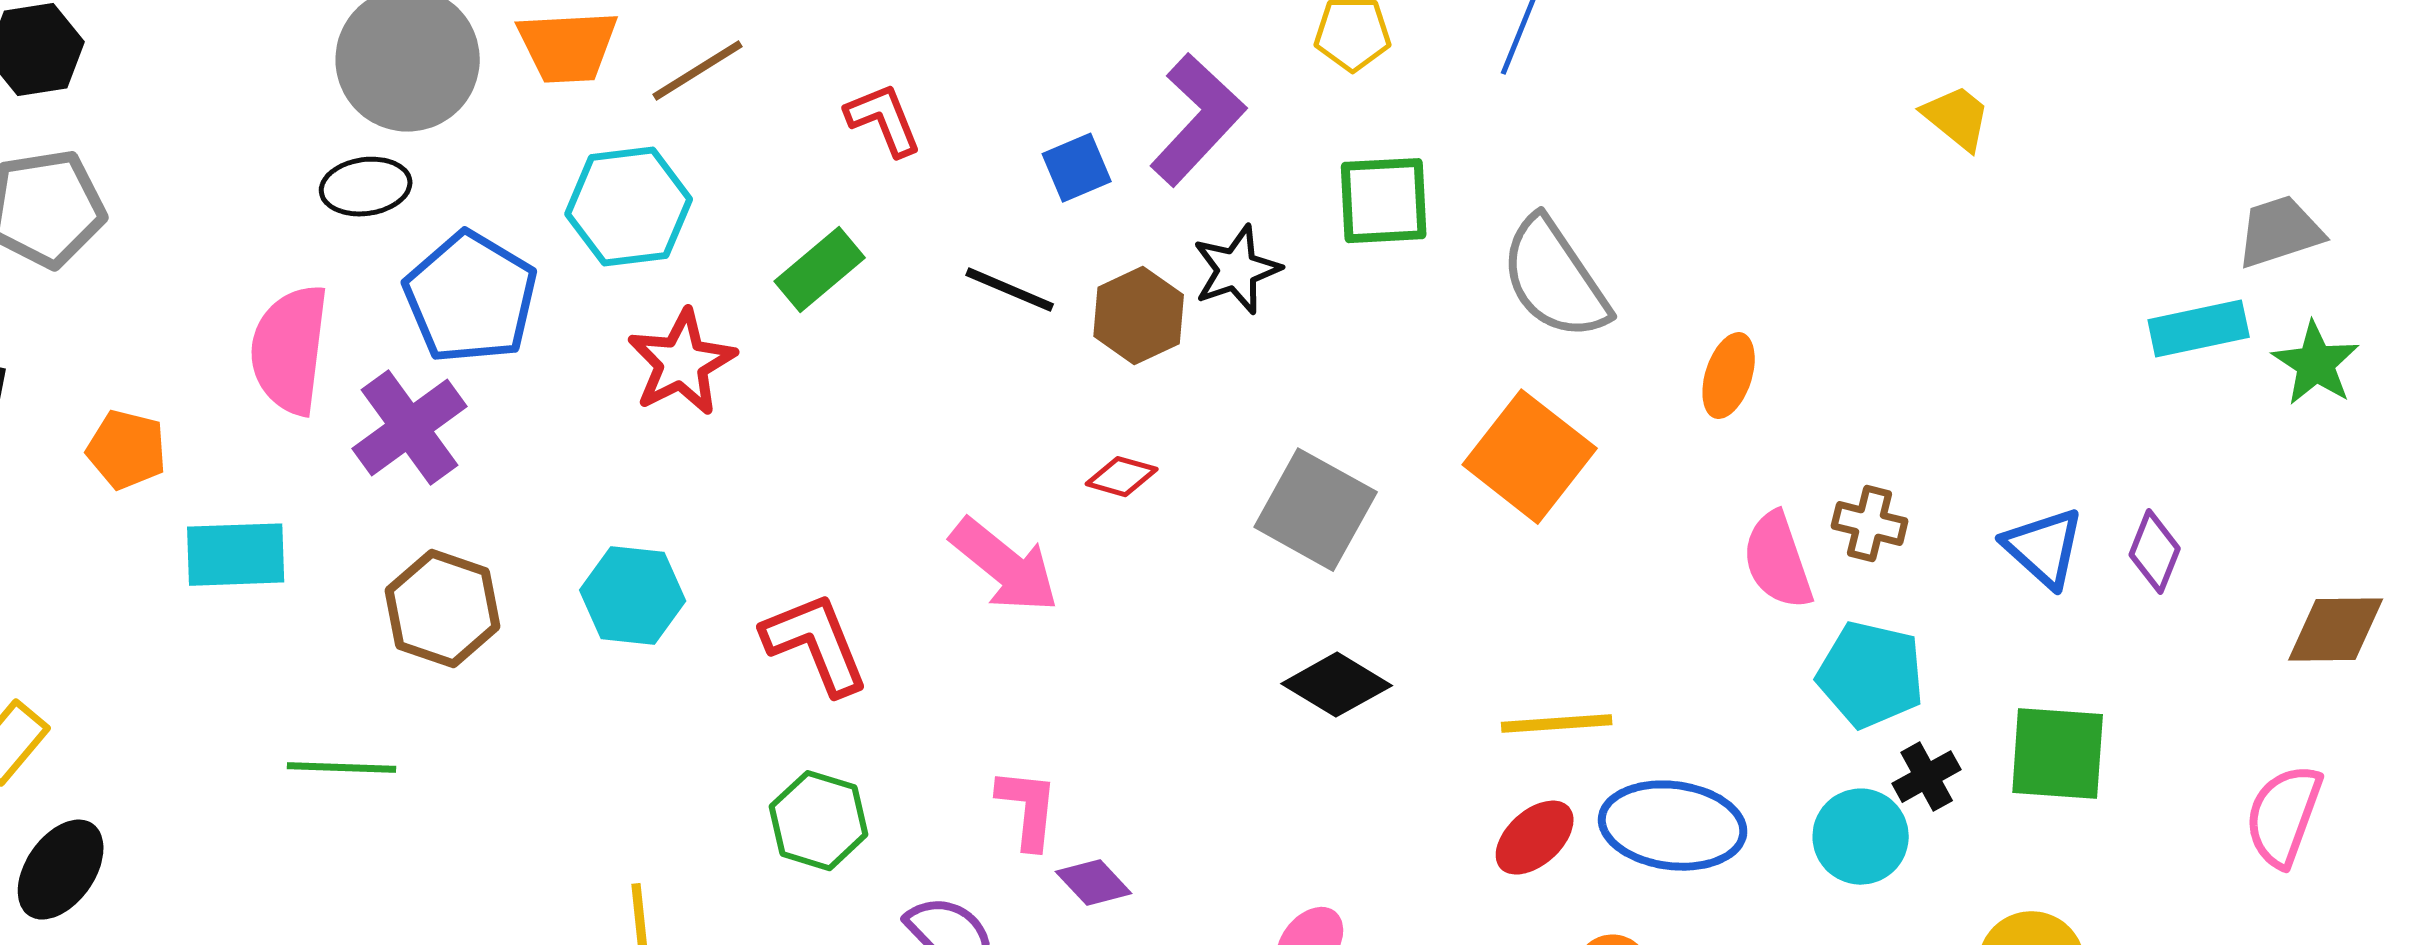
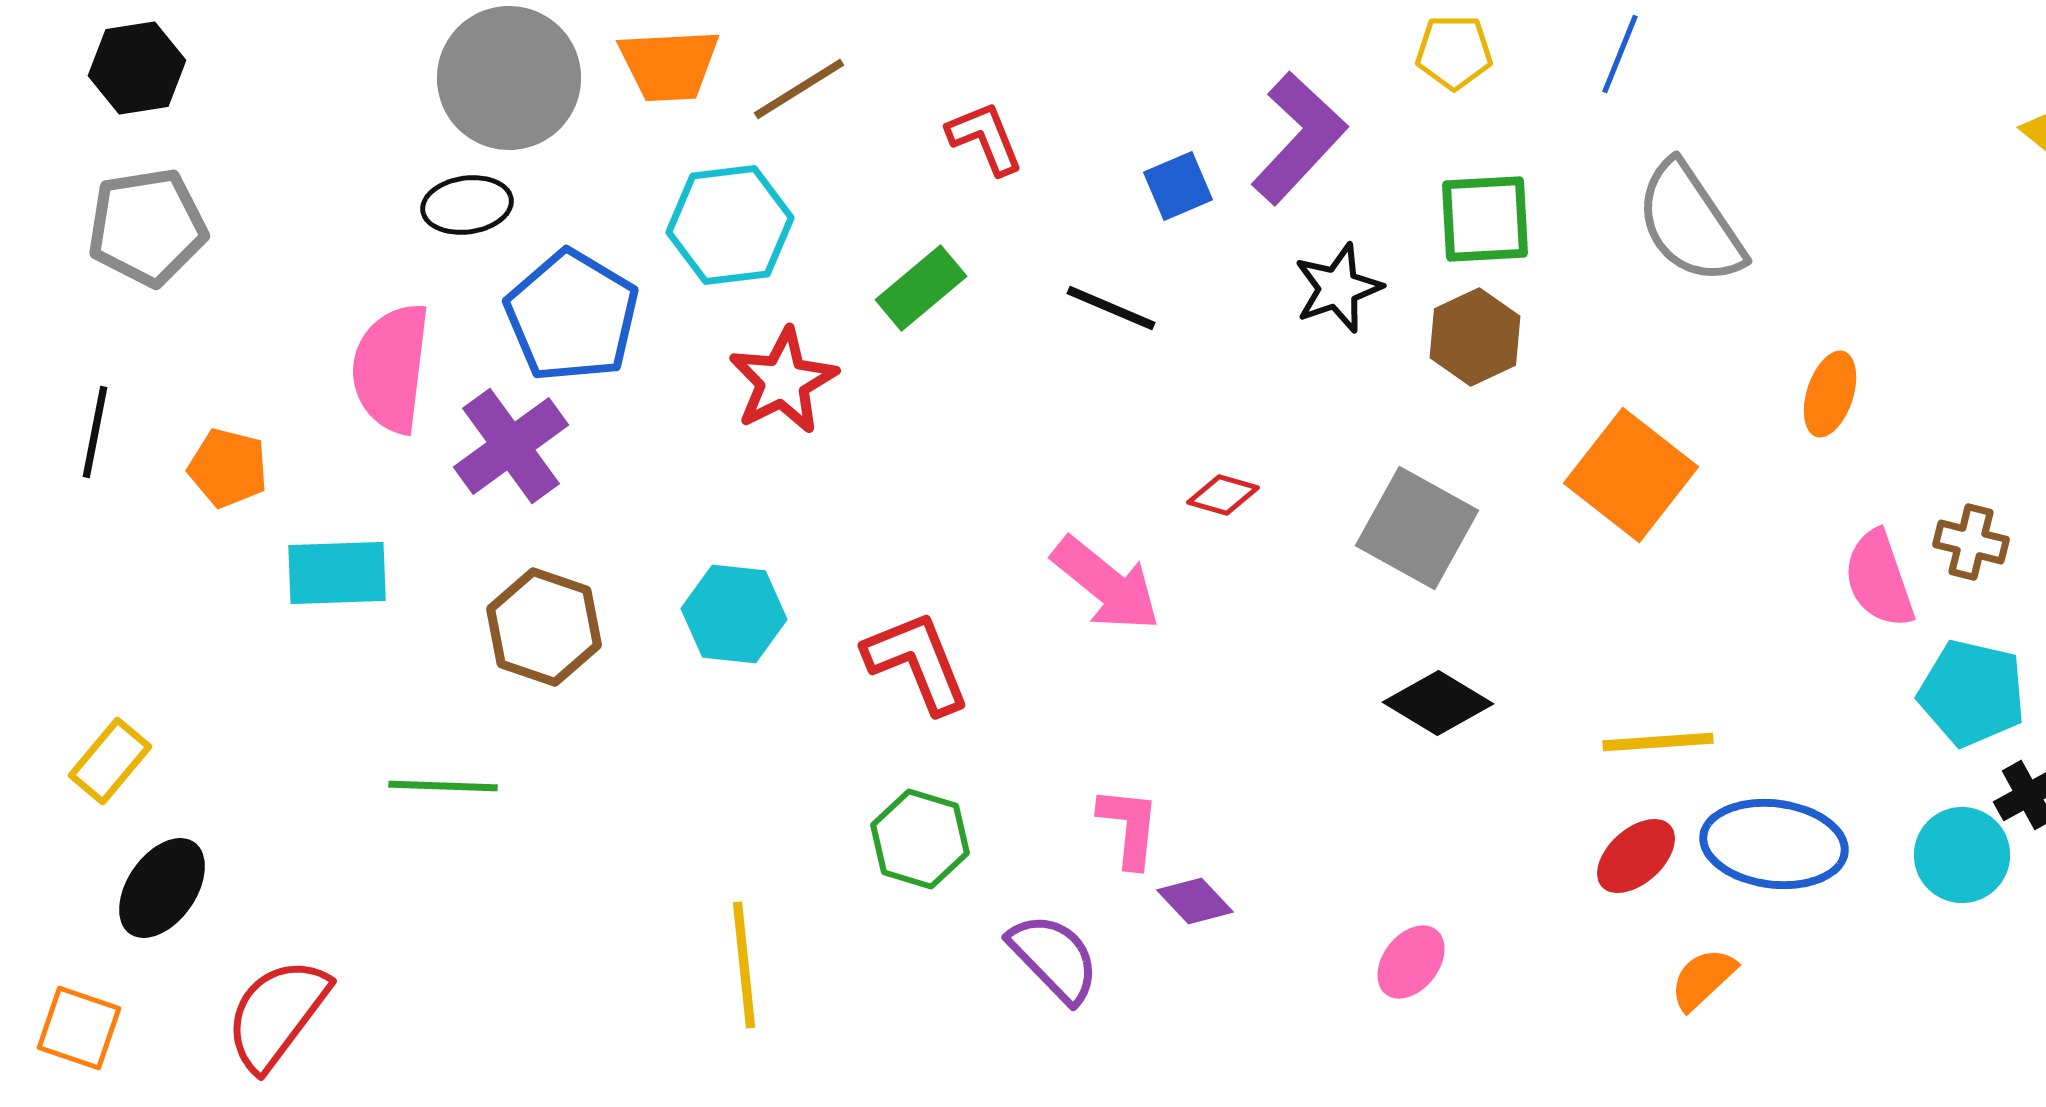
gray semicircle: (1555, 279) -> (1690, 223), moved
brown hexagon: (1139, 316) -> (1475, 337), moved

